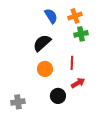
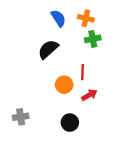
orange cross: (75, 16) -> (86, 18), turned 32
orange circle: (45, 69) -> (64, 85), moved
black circle: (58, 96) -> (70, 123), moved

